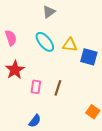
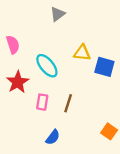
cyan ellipse: (45, 42) -> (47, 66), moved
blue semicircle: (35, 121) -> (53, 137), moved

